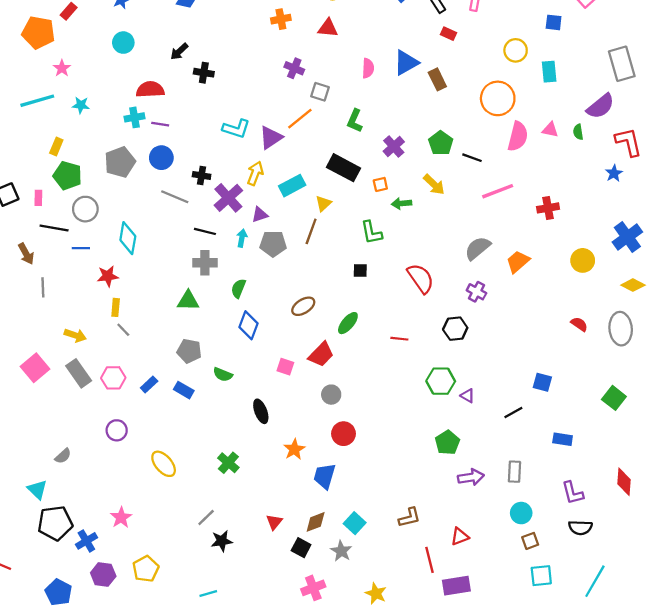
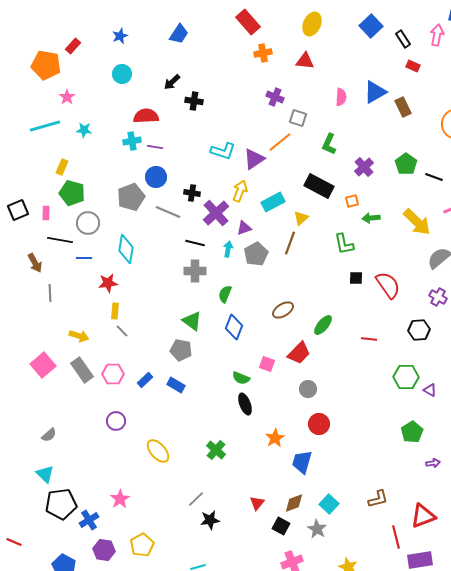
gray pentagon: (120, 162) -> (131, 197), moved
yellow arrow: (434, 184) -> (417, 222), moved, size x1.4
gray pentagon: (273, 244) -> (256, 254), turned -30
black square: (360, 271) -> (356, 278), moved
green triangle: (188, 301) -> (192, 321), moved, turned 35
green semicircle: (223, 374) -> (241, 378), moved
gray semicircle: (63, 456) -> (49, 435), moved
purple arrow: (471, 477) -> (433, 463), size x0.6
red triangle: (460, 536) -> (423, 516), size x1.5

